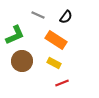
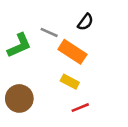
gray line: (38, 15) -> (49, 32), moved
brown circle: (22, 61) -> (19, 98), moved

